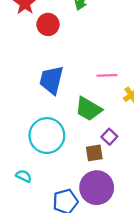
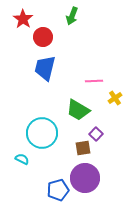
blue trapezoid: (51, 80) -> (45, 68), moved
cyan semicircle: (24, 176) -> (22, 159), moved

